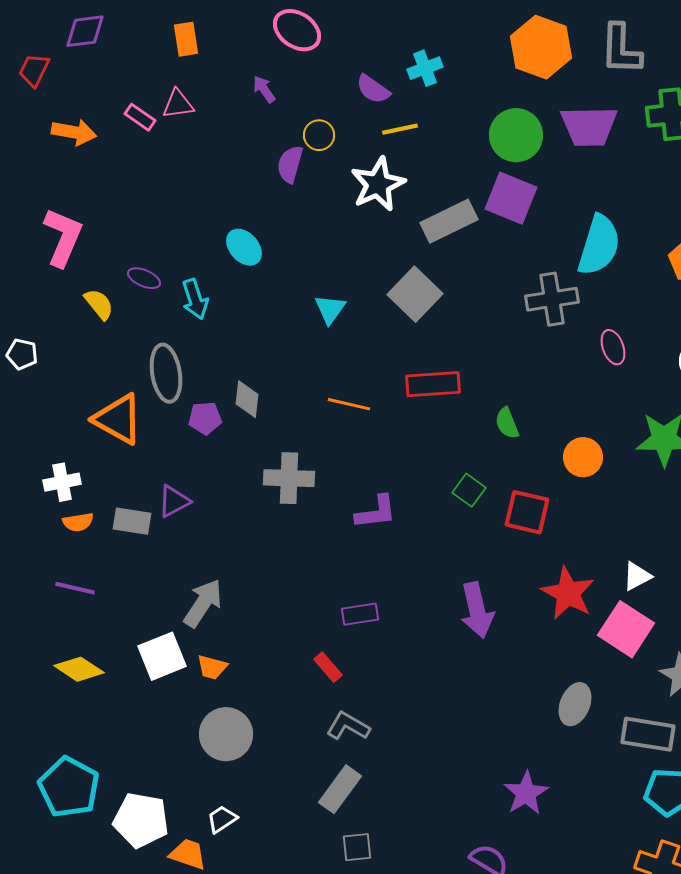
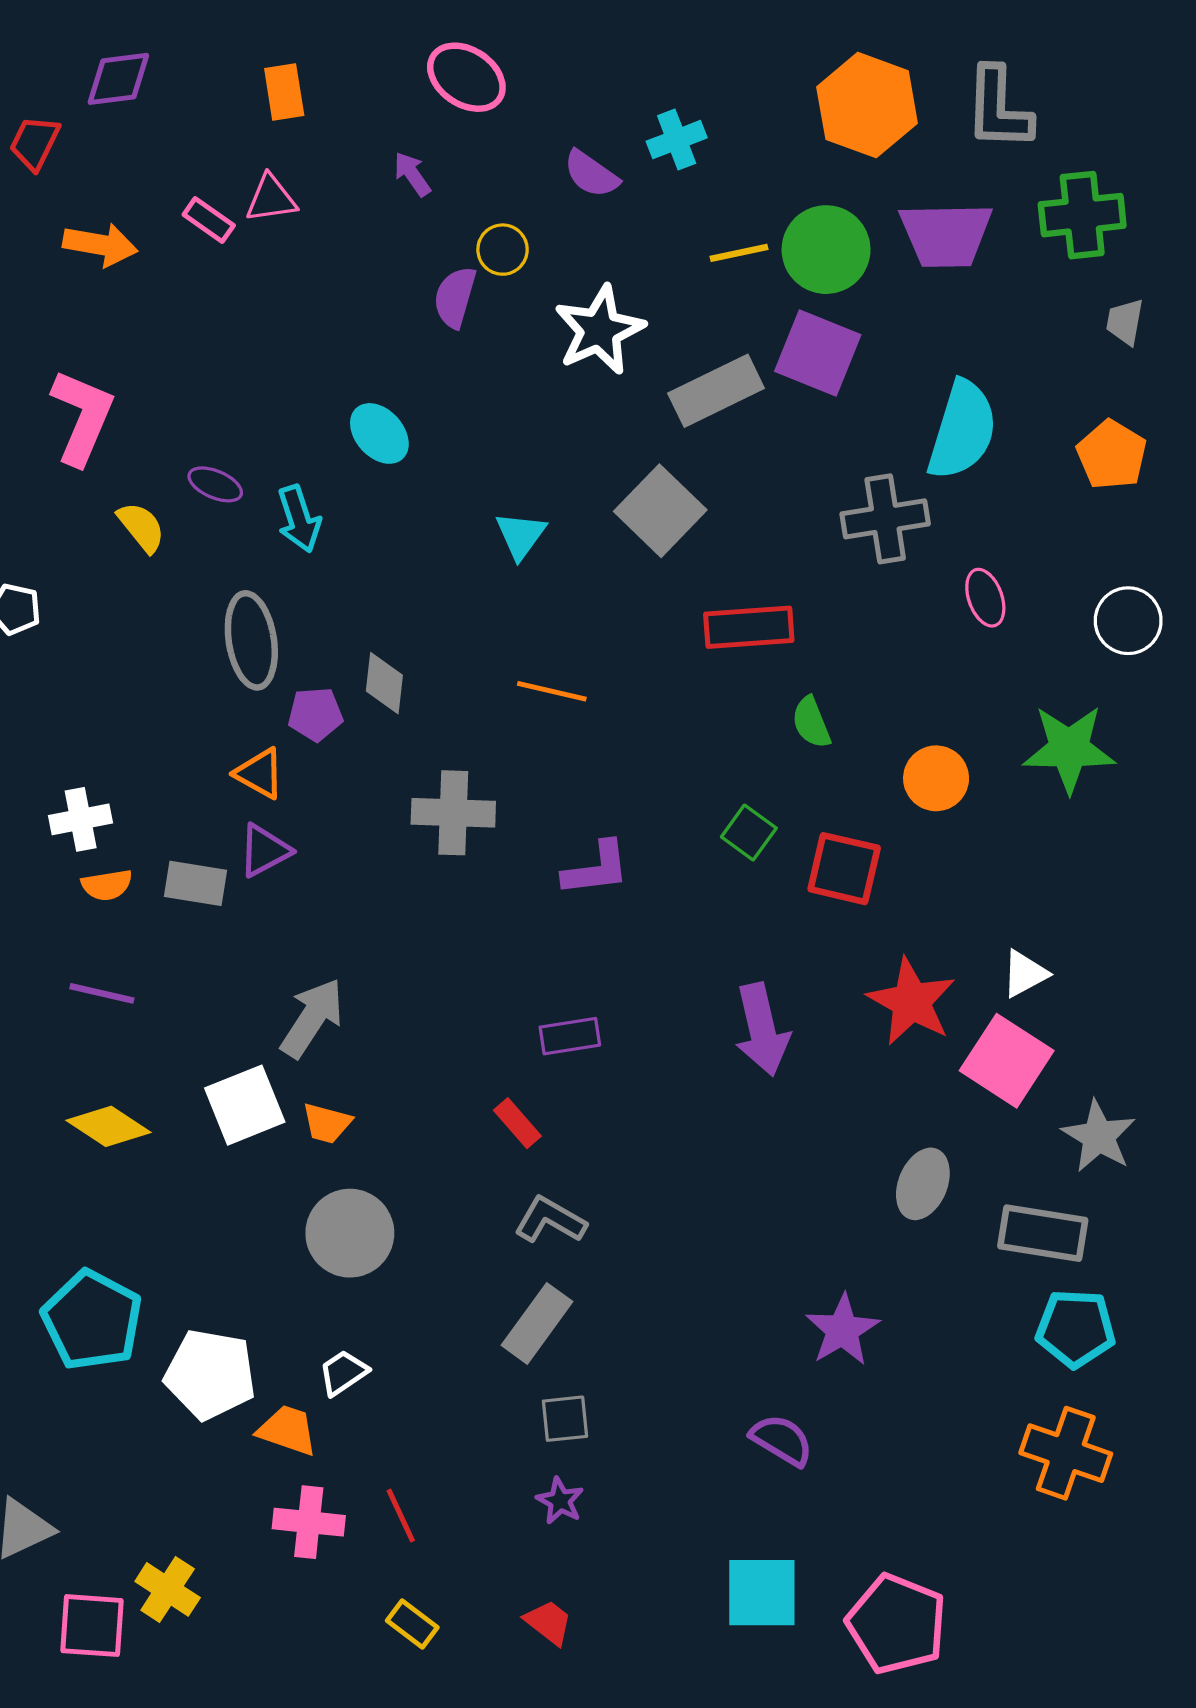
yellow line: (400, 129) -> (739, 253), moved
red rectangle: (433, 384) -> (749, 627), moved
orange triangle: (118, 419) -> (260, 773), moved, size x0.6

